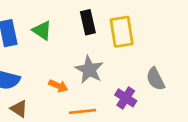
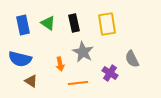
black rectangle: (88, 22) -> (74, 23), moved
orange arrow: (58, 86) -> (60, 64), turned 56

